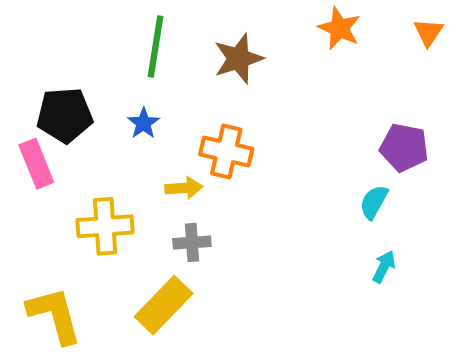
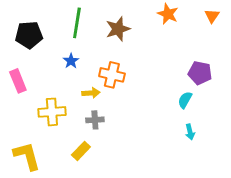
black pentagon: (65, 115) -> (29, 35), moved
cyan arrow: (384, 267) -> (190, 132), turned 140
yellow rectangle: (164, 305) -> (81, 151), size x0.7

